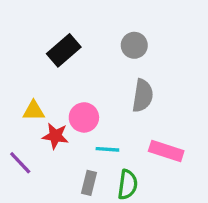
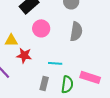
pink circle: (84, 117) -> (41, 28), moved
pink rectangle: (166, 151) -> (90, 77), moved

